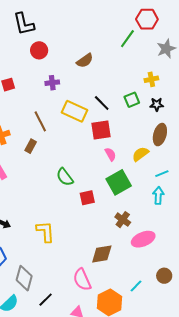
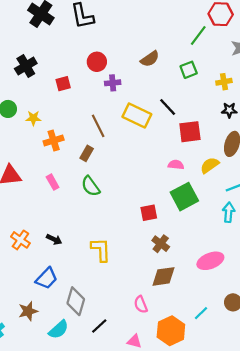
red circle: (39, 50) -> (97, 62), moved
green square: (132, 100) -> (189, 70), moved
red square: (101, 130) -> (190, 132), moved
pink semicircle: (110, 154) -> (176, 165), turned -56
green semicircle: (65, 177) -> (91, 186), moved
brown cross: (123, 220) -> (161, 244), moved
pink semicircle: (82, 280) -> (141, 304), size x0.7

